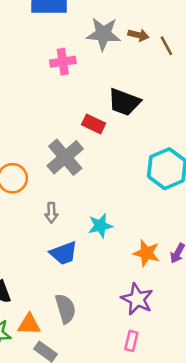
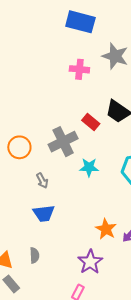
gray arrow: (51, 213) -> (42, 181), turned -42
cyan star: (100, 226) -> (89, 167), moved
gray semicircle: (65, 309) -> (34, 255), size x0.7

